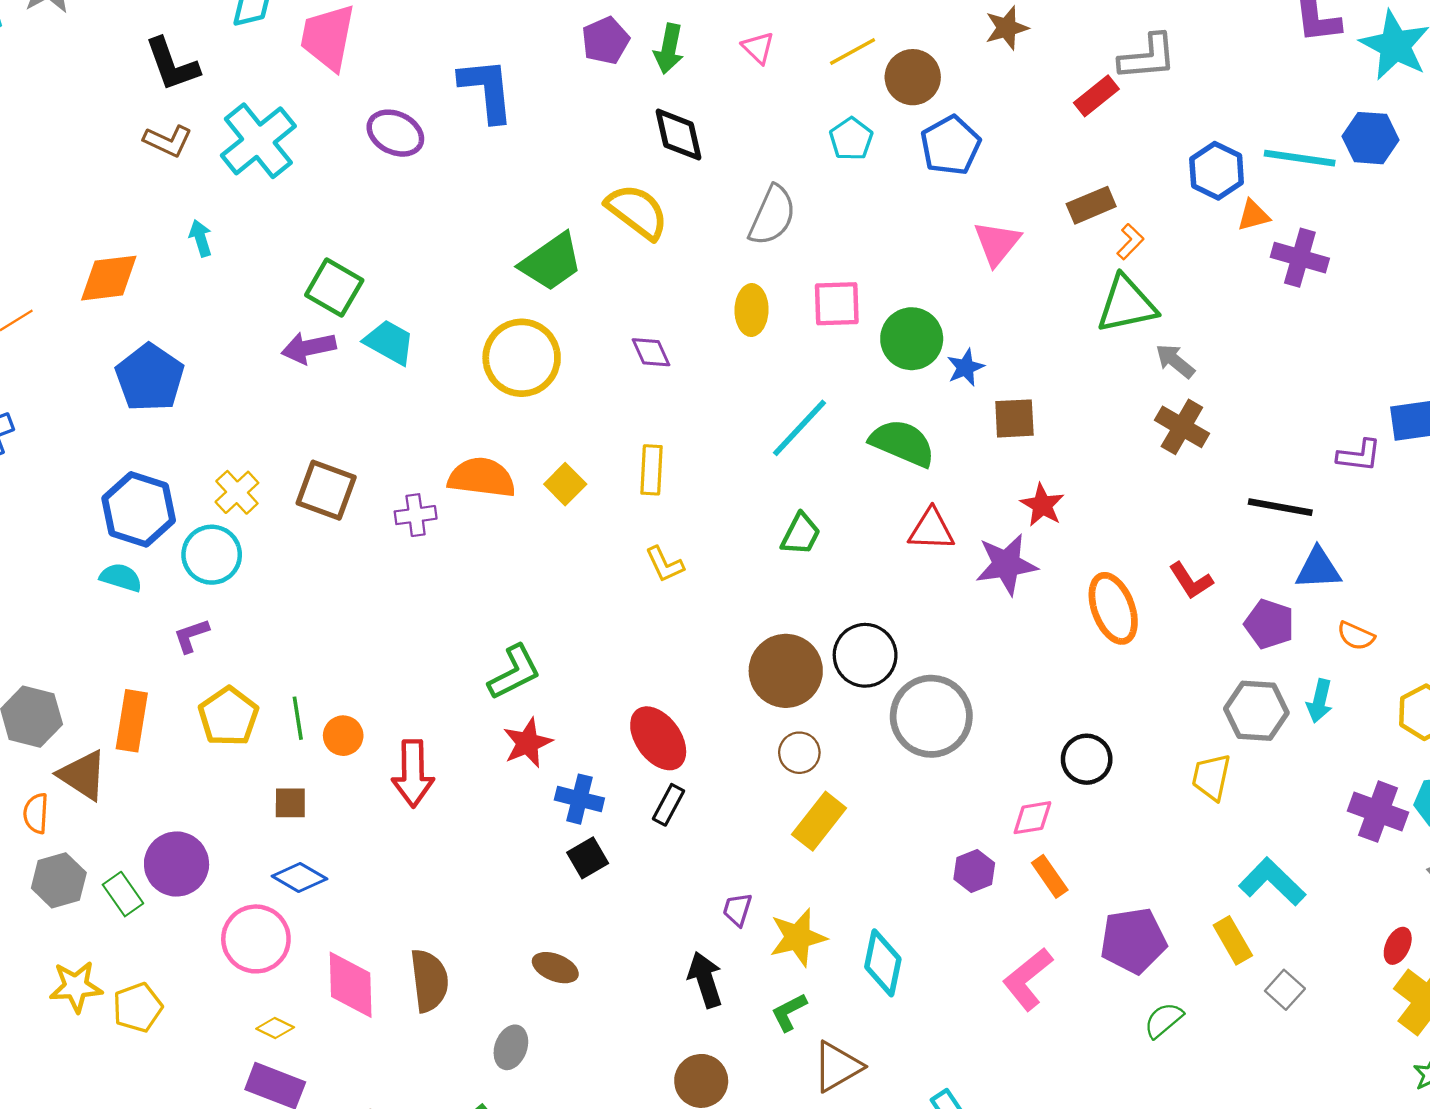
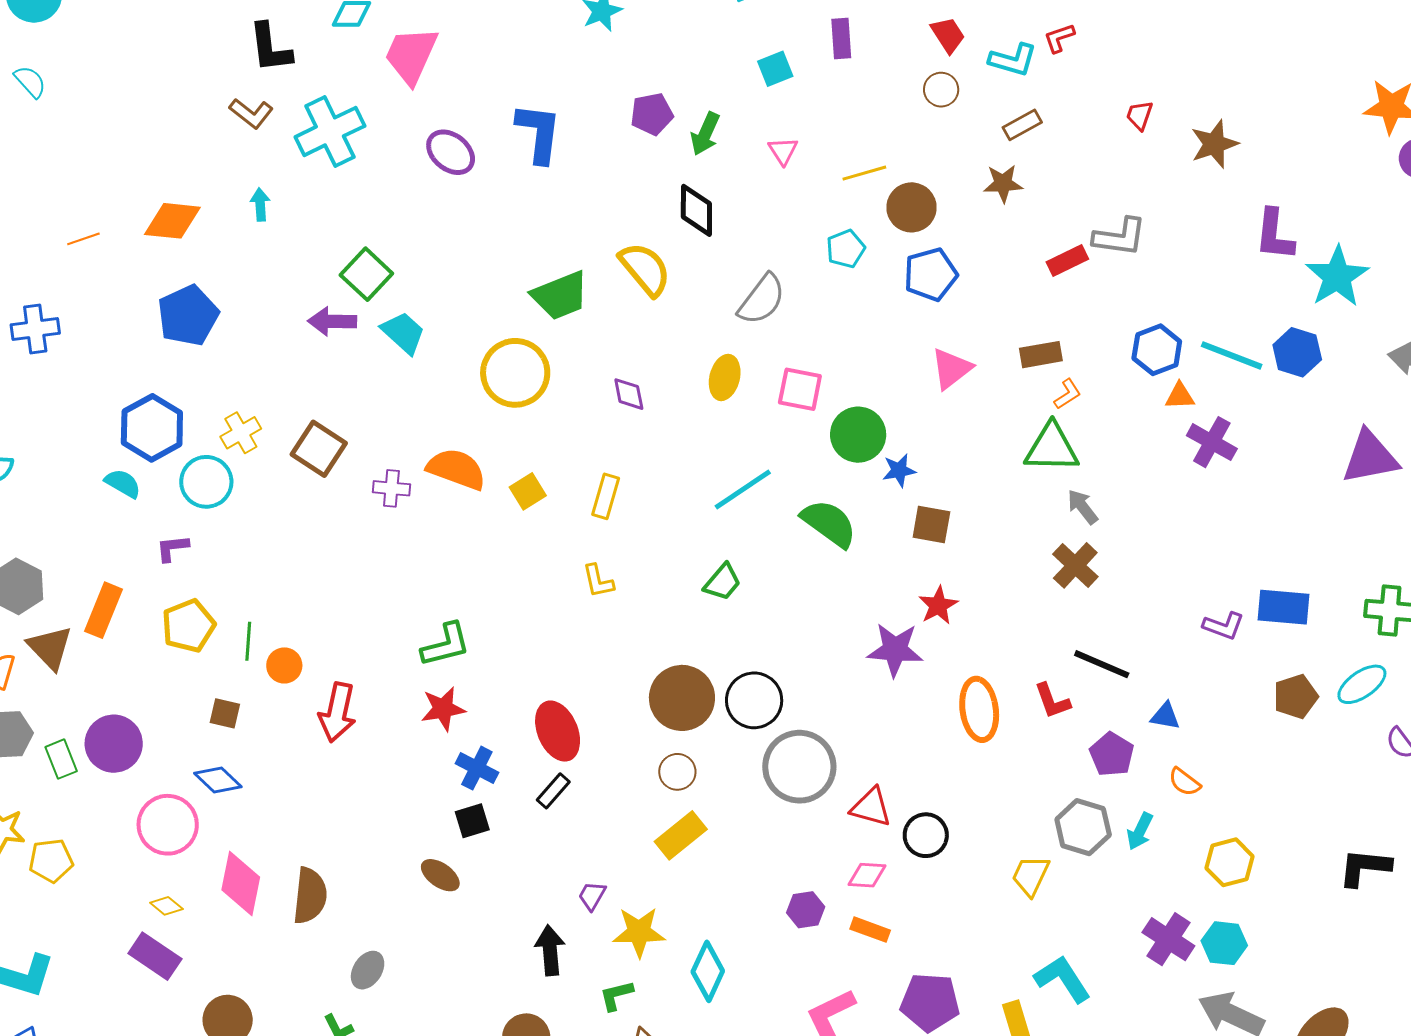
black line: (1280, 507) -> (1102, 664), moved
red triangle: (931, 530) -> (871, 807), moved
blue triangle: (1318, 569) -> (1165, 716), size x0.7
orange rectangle: (1050, 876) -> (870, 930), turned -48
brown ellipse: (555, 968) -> (440, 875), moved

